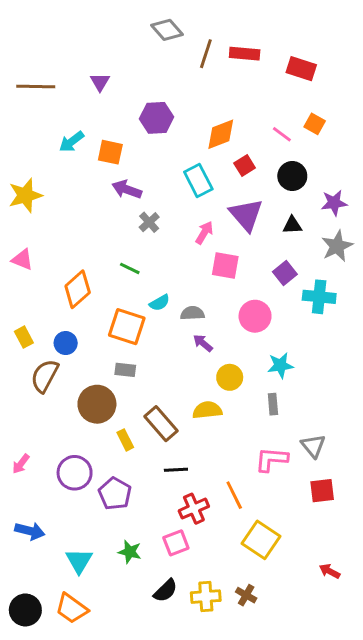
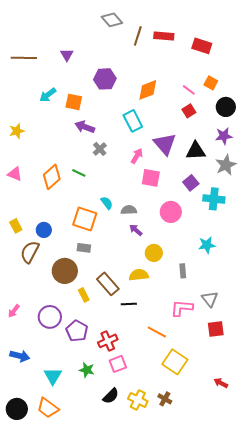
red square: (245, 166) -> (189, 111), moved
black circle: (292, 176) -> (226, 107), moved
yellow star: (25, 195) -> (17, 131), size x0.7
black triangle: (292, 225) -> (196, 151), size x1.5
green line: (130, 268) -> (79, 173), moved
orange diamond: (78, 289) -> (52, 177), moved
cyan semicircle: (160, 303) -> (107, 203), turned -96
cyan star: (280, 365) -> (207, 245), moved
black line: (176, 470) -> (129, 304), moved
orange line: (234, 495) -> (157, 332), turned -36
red cross: (194, 509) -> (108, 341), moved
yellow cross: (206, 597) -> (138, 400), turned 30

